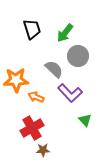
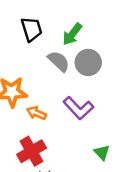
gray semicircle: (54, 69) -> (59, 61), moved
green triangle: (85, 120) -> (102, 152), moved

